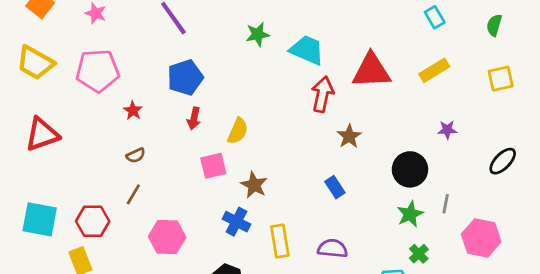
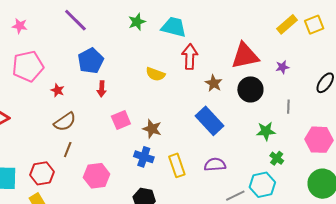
yellow rectangle: (434, 70) -> (287, 24), moved
red triangle: (371, 71) -> (245, 56), moved
yellow semicircle: (238, 131) -> (155, 74), moved, turned 96
brown semicircle: (136, 155) -> (65, 122), size x1.6
black circle: (410, 169) -> (250, 89), moved
blue rectangle: (335, 187) -> (209, 121), size x1.8
gray line: (446, 204) -> (288, 107), moved
green star: (410, 214) -> (266, 131), turned 30

